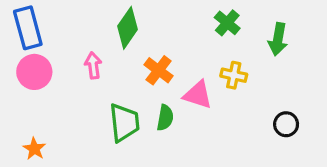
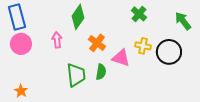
green arrow: (278, 39) -> (183, 21), moved, turned 132
black circle: (286, 124) -> (169, 52), moved, size x1.6

